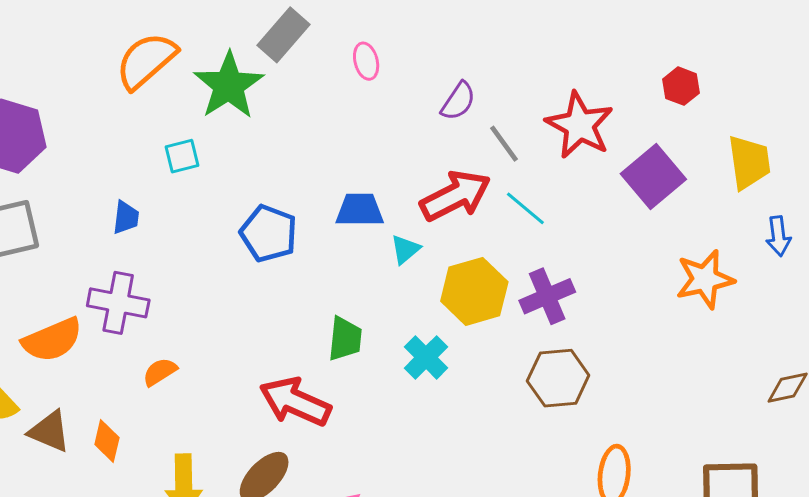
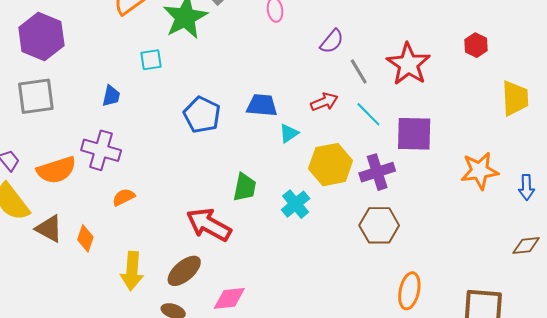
purple square: (653, 176) -> (414, 134), moved, turned 36
red arrow: (455, 196) -> (324, 102), size x0.6
blue arrow: (778, 236) -> (526, 187), moved

